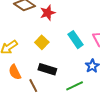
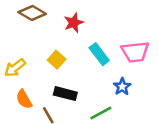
red star: (48, 13) -> (74, 23), moved

